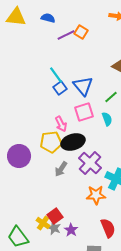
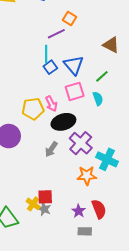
orange square: (81, 32) -> (70, 19), moved
purple line: (66, 35) -> (56, 34), moved
cyan line: (56, 75) -> (46, 54), turned 36
yellow pentagon: (51, 142) -> (33, 109), moved
red square: (55, 216) -> (45, 197), turned 35
purple star: (71, 230) -> (79, 211), moved

